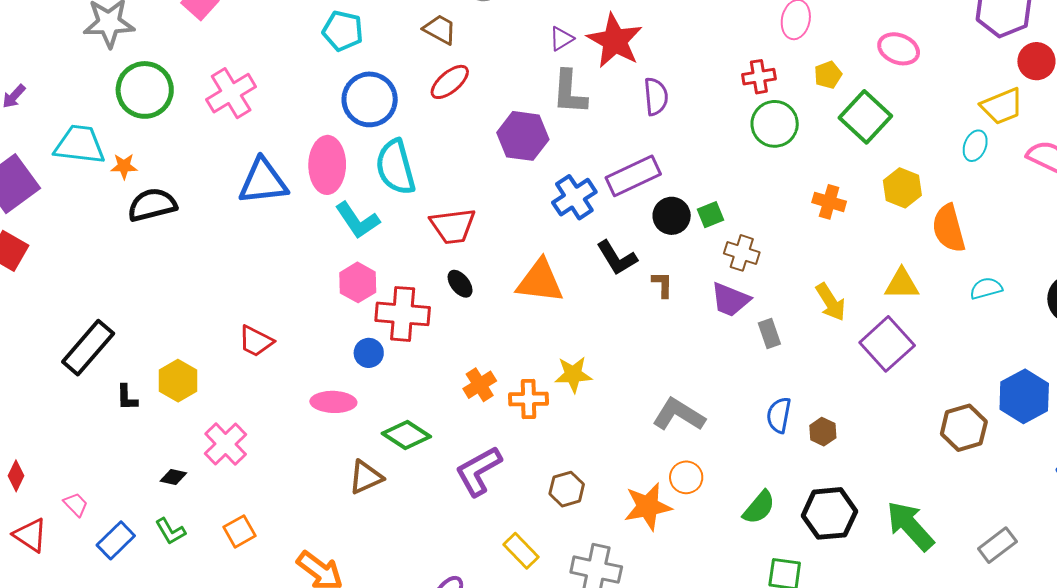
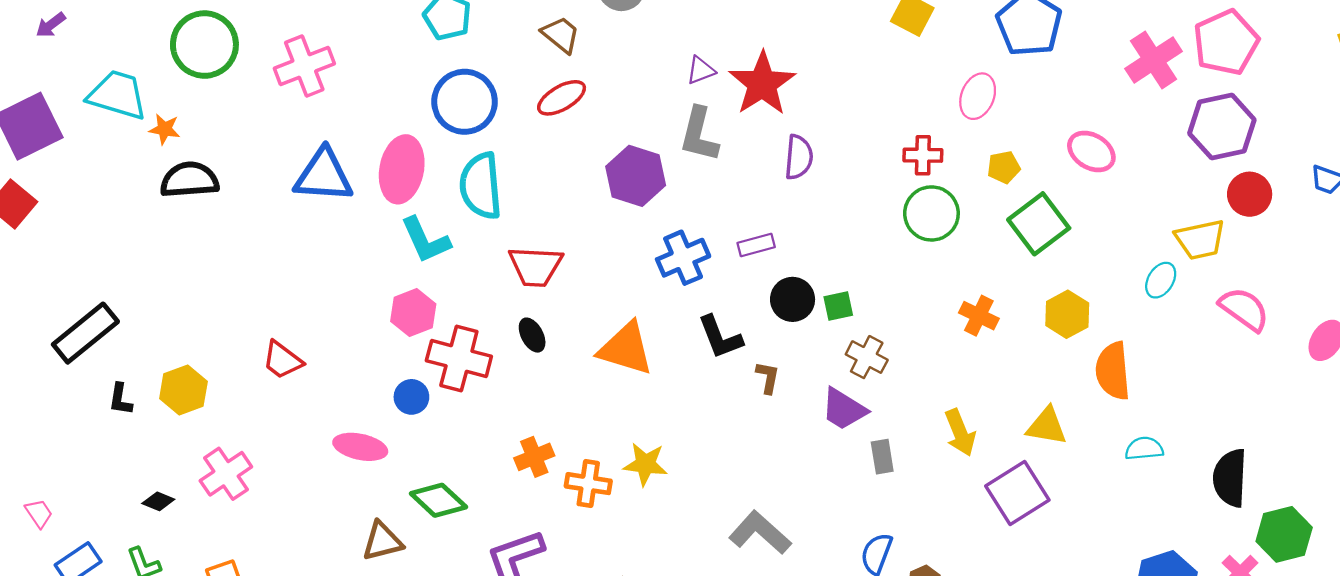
purple rectangle: (633, 176) -> (756, 245), size x0.6

